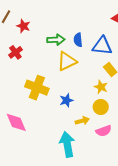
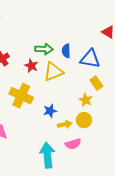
red star: (23, 26) -> (31, 66), moved
yellow arrow: (82, 121) -> (65, 124), moved
pink semicircle: (104, 131) -> (73, 144), moved

